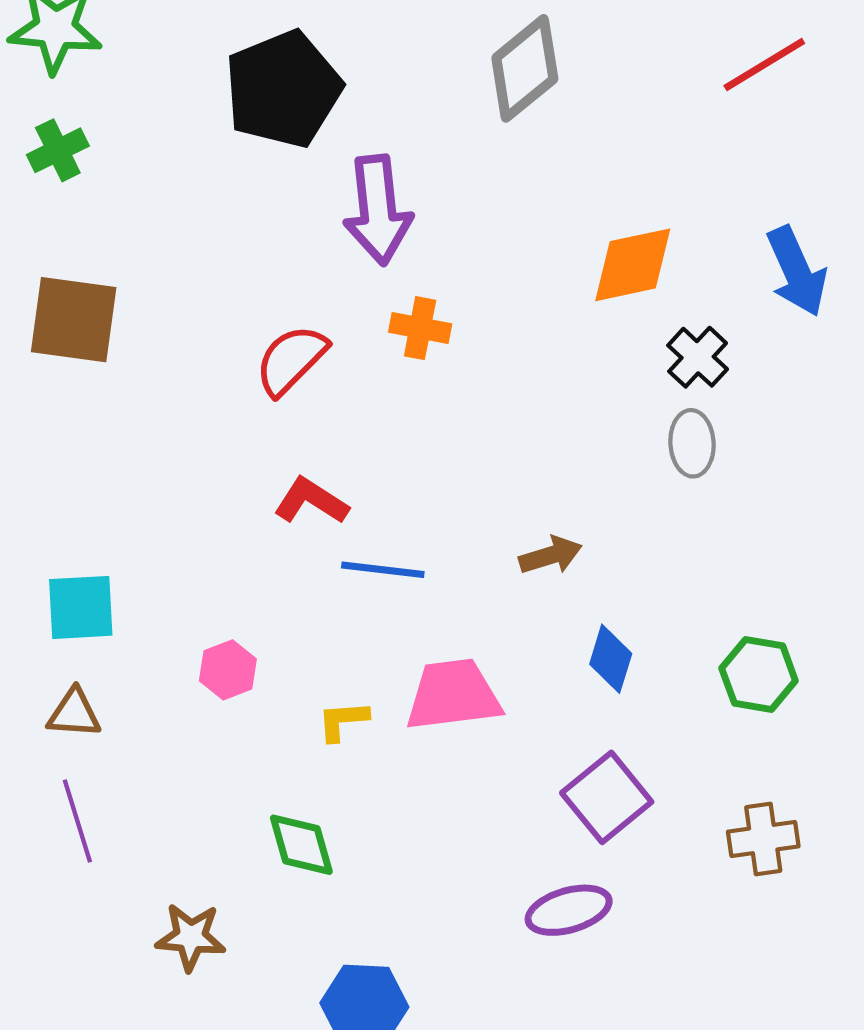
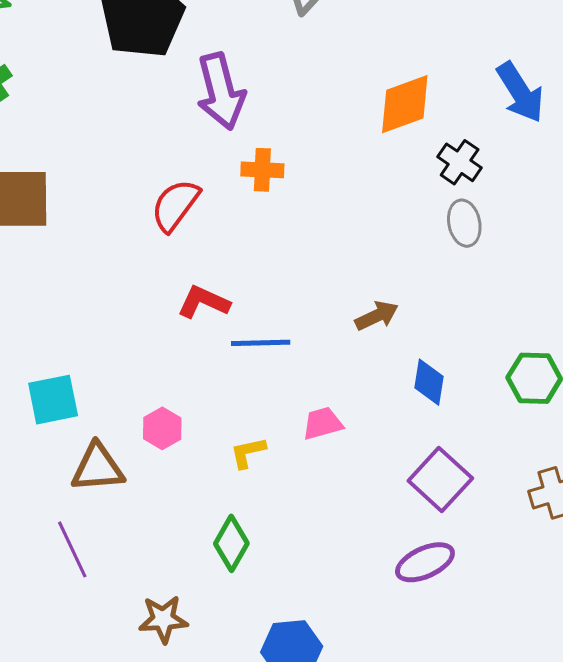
pink trapezoid: (453, 695) -> (322, 423), size x0.6
brown triangle: (74, 713) -> (98, 468), moved, size x1.4
green diamond: (301, 845) -> (231, 543), turned 54

